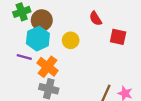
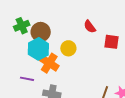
purple line: (24, 57) -> (27, 79), moved
orange cross: (47, 67) -> (49, 63), moved

